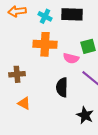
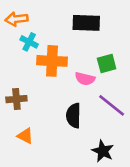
cyan cross: (45, 16) -> (29, 42), moved

